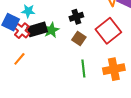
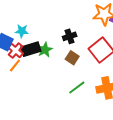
orange line: (19, 59) -> (15, 65), moved
green line: (83, 69) -> (77, 88), turned 60

